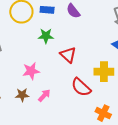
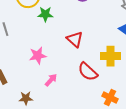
green star: (46, 36) -> (45, 14), moved
brown star: (22, 95) -> (26, 98), moved

